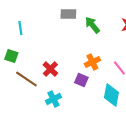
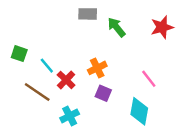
cyan line: (20, 28) -> (47, 66), moved, turned -32
green square: (11, 56) -> (19, 54), moved
orange cross: (92, 62) -> (97, 68), moved

